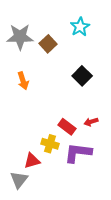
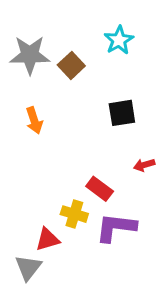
black square: (82, 76) -> (122, 113), turned 36
red arrow: (91, 122) -> (144, 165), moved

